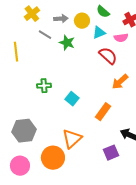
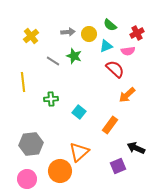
yellow cross: (32, 14) -> (31, 36), moved
gray line: (45, 35) -> (53, 61), moved
yellow line: (16, 52) -> (23, 82), moved

